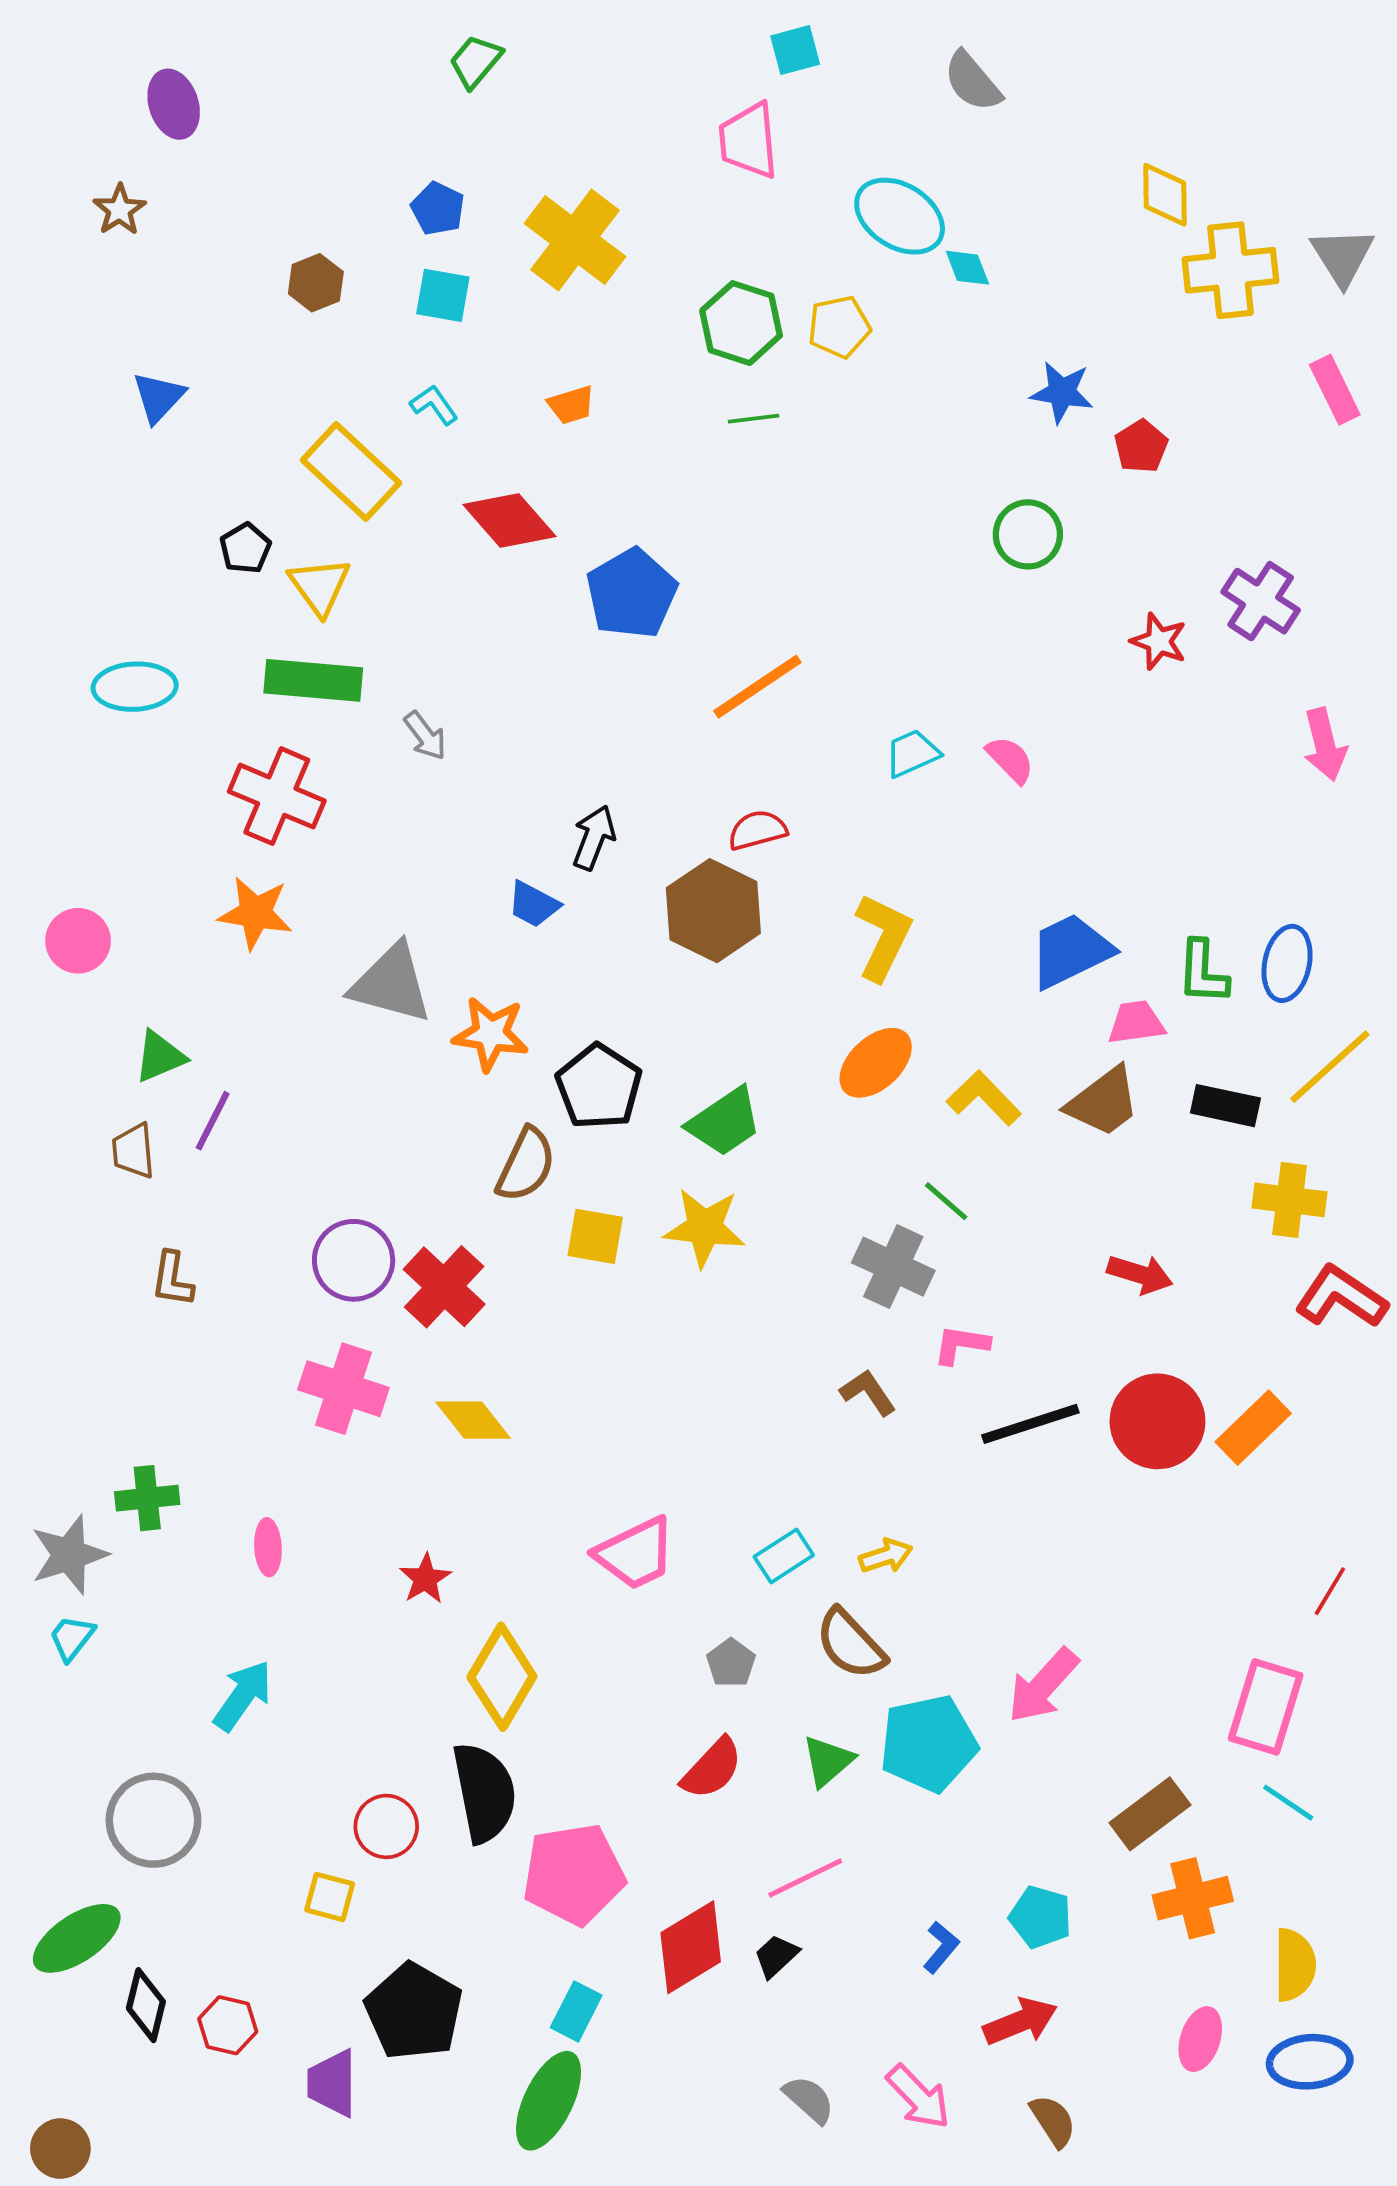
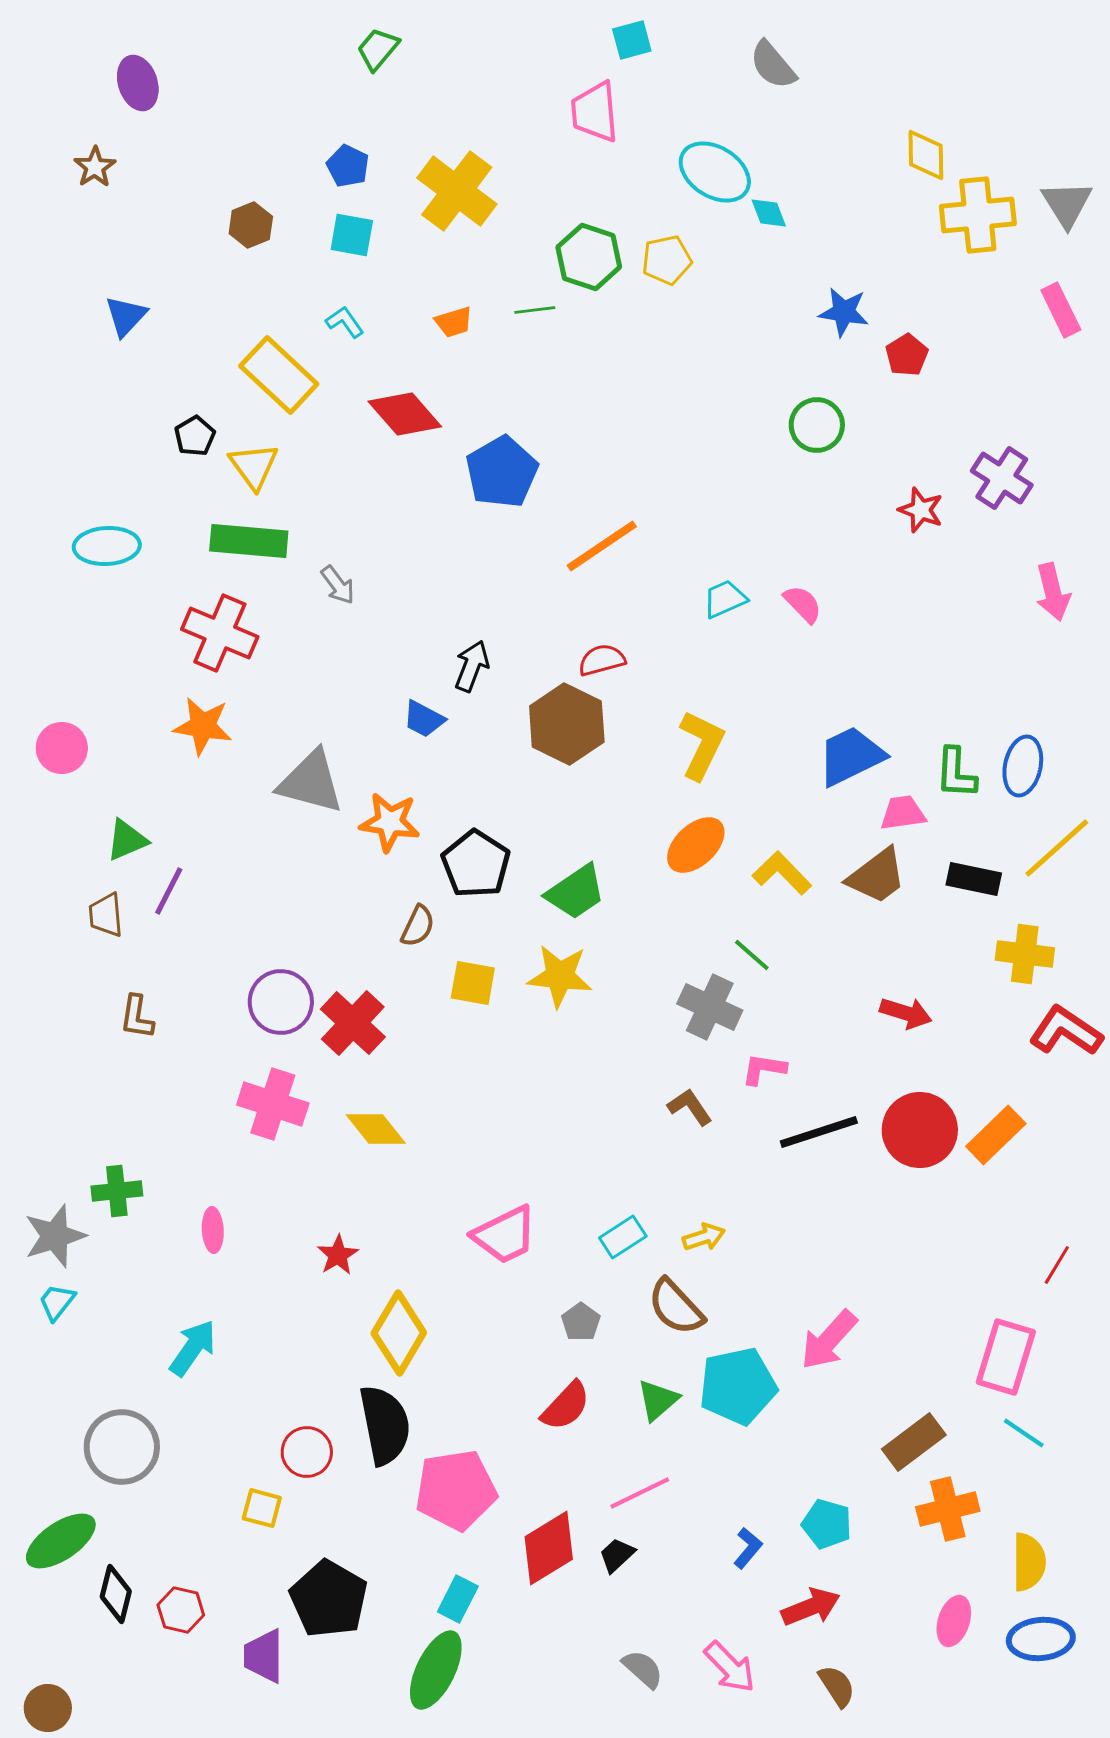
green line: (754, 419) -> (535, 310), moved
brown semicircle: (526, 1165) -> (418, 926), size x0.7

